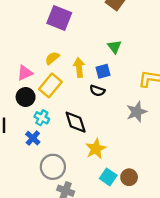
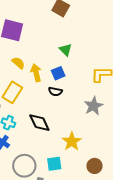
yellow semicircle: (52, 58) -> (18, 63), moved, turned 88
yellow star: (96, 149) -> (72, 141), moved
cyan square: (108, 177) -> (54, 164), moved, turned -35

